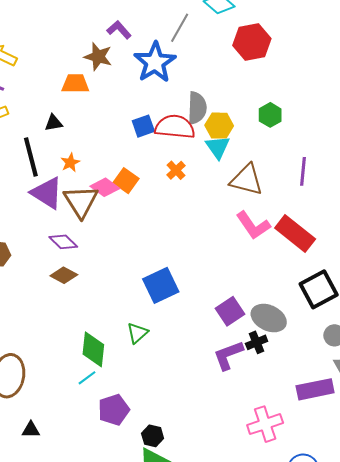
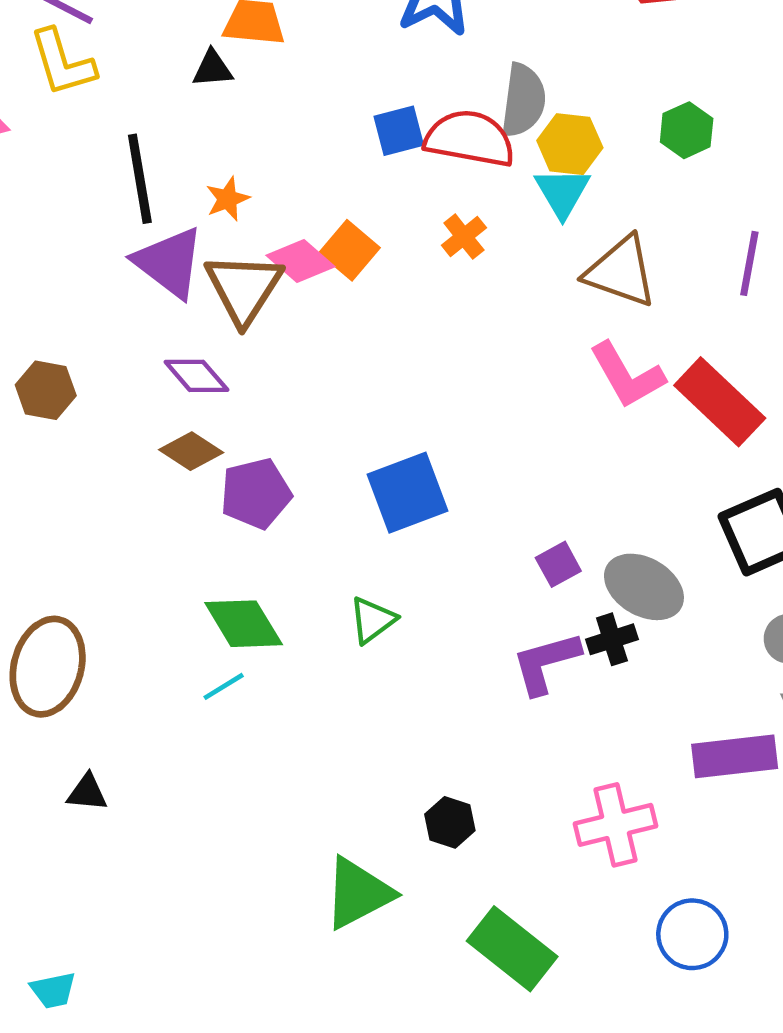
black triangle: (54, 123) -> (212, 69), moved
purple square: (230, 311) -> (558, 564), size x0.7
green triangle: (137, 333) -> (372, 620), moved
green diamond: (93, 349) -> (244, 624), turned -42
purple pentagon: (114, 410) -> (256, 493), moved
black hexagon: (153, 436) -> (450, 822), moved

